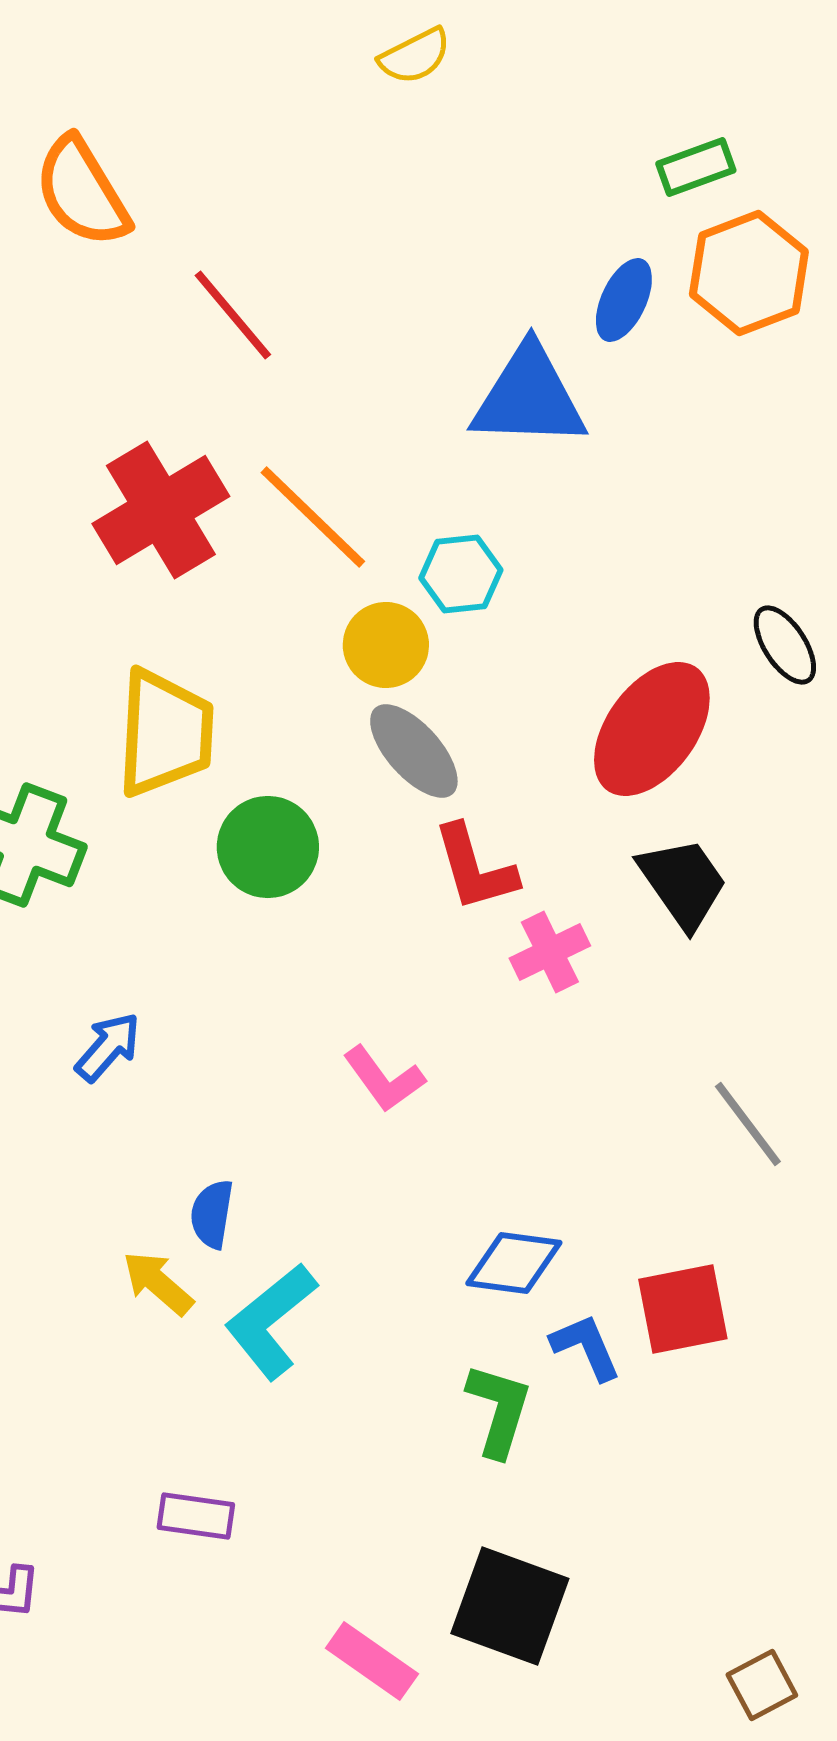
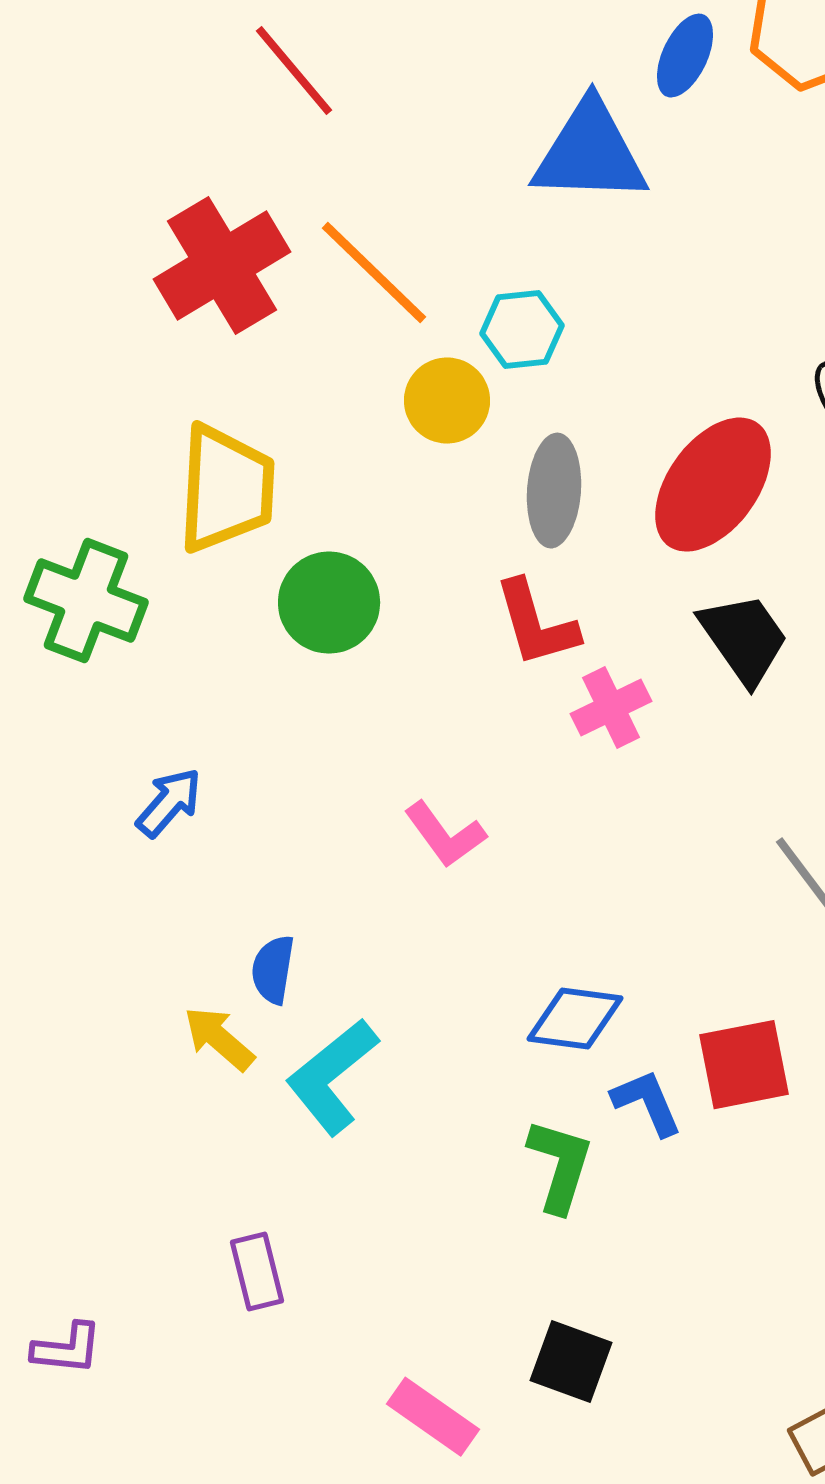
gray ellipse: (414, 751) -> (554, 491), moved, turned 46
purple rectangle: (196, 1516) -> (257, 1272), turned 68
black square: (510, 1606) -> (571, 1362), size x0.7

